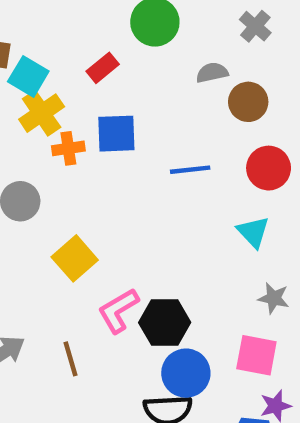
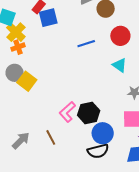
blue square: (116, 134) -> (48, 18), moved
orange cross: (68, 148) -> (18, 47), moved
yellow square: (75, 258) -> (27, 81), moved

